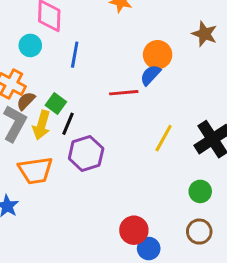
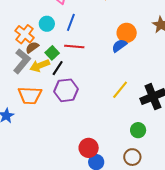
cyan circle: (30, 45) -> (47, 24), moved
red line: (124, 93) -> (74, 46), moved
yellow arrow: (42, 125) -> (40, 66), turned 42

